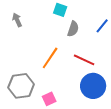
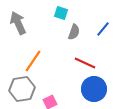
gray arrow: (17, 20) -> (18, 23), size x1.6
orange line: (50, 58) -> (33, 61), moved

